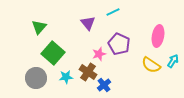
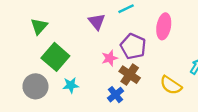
pink ellipse: (158, 36) -> (164, 26), moved
yellow semicircle: (151, 65) -> (171, 85), moved
brown cross: (88, 72) -> (130, 75), moved

